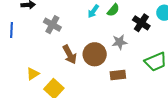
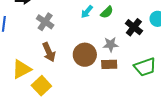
brown arrow: (70, 54) -> (49, 52), moved
yellow triangle: (33, 74) -> (22, 69), size x1.5
brown rectangle: (118, 75) -> (109, 64), moved

